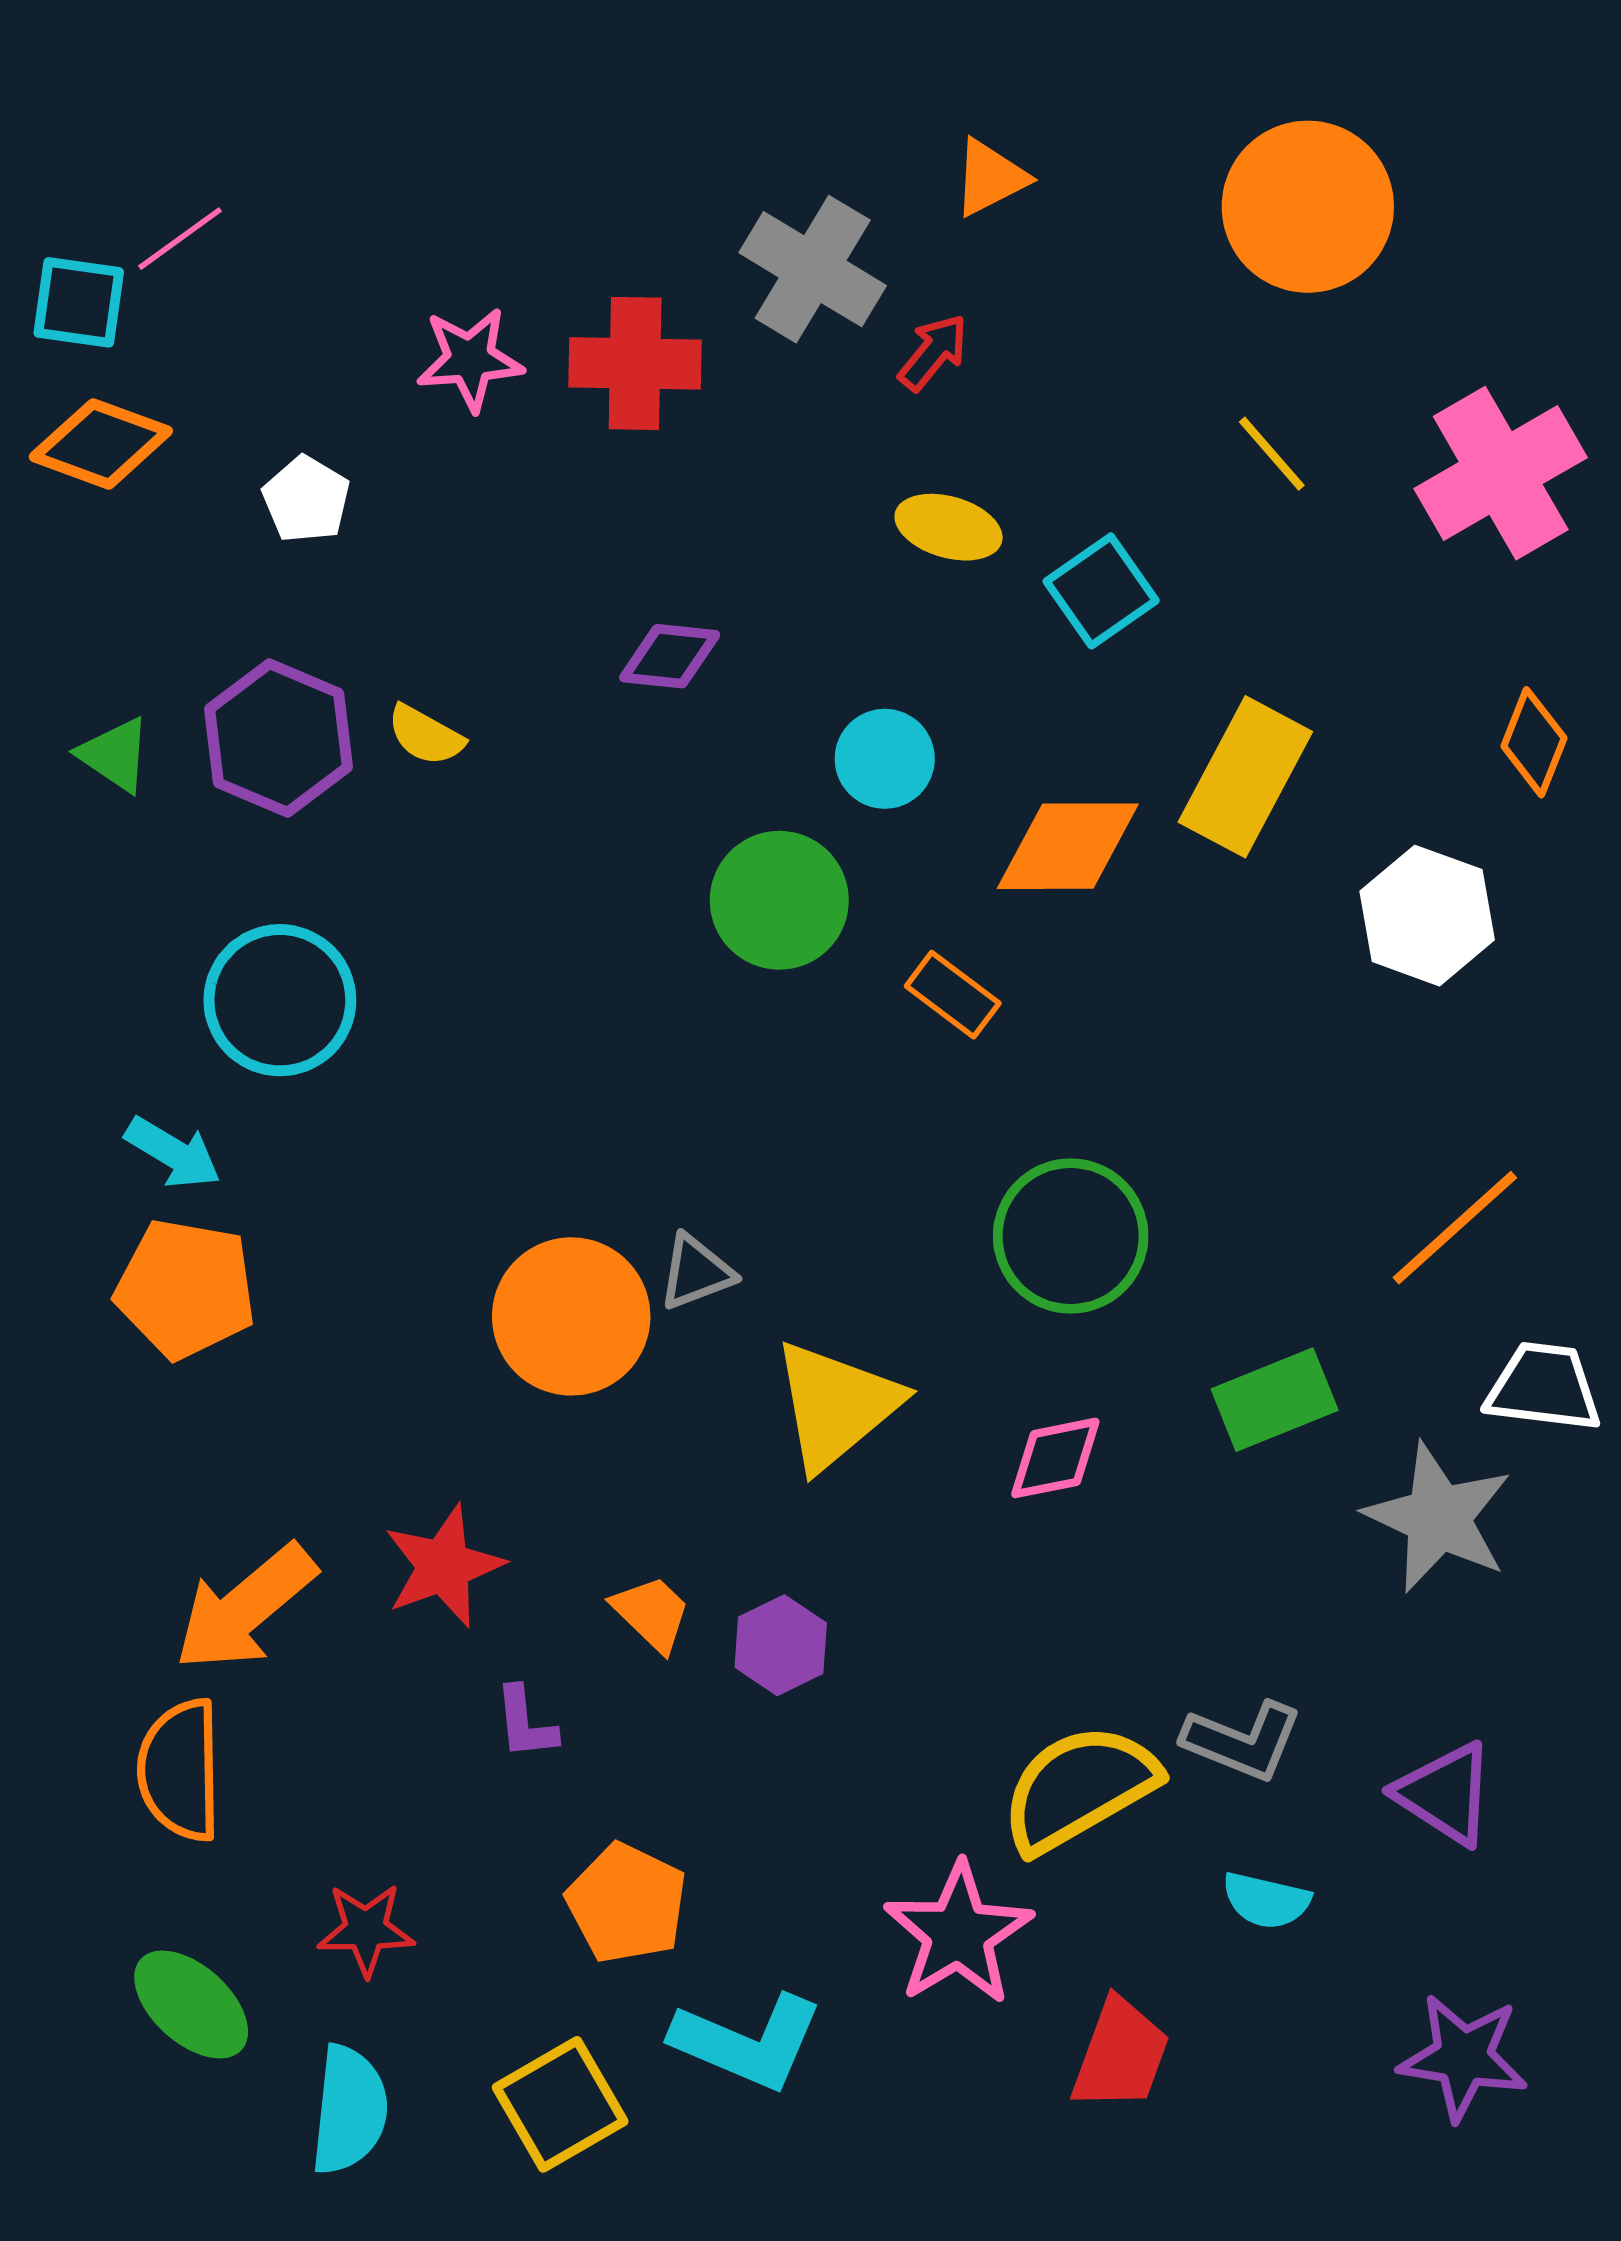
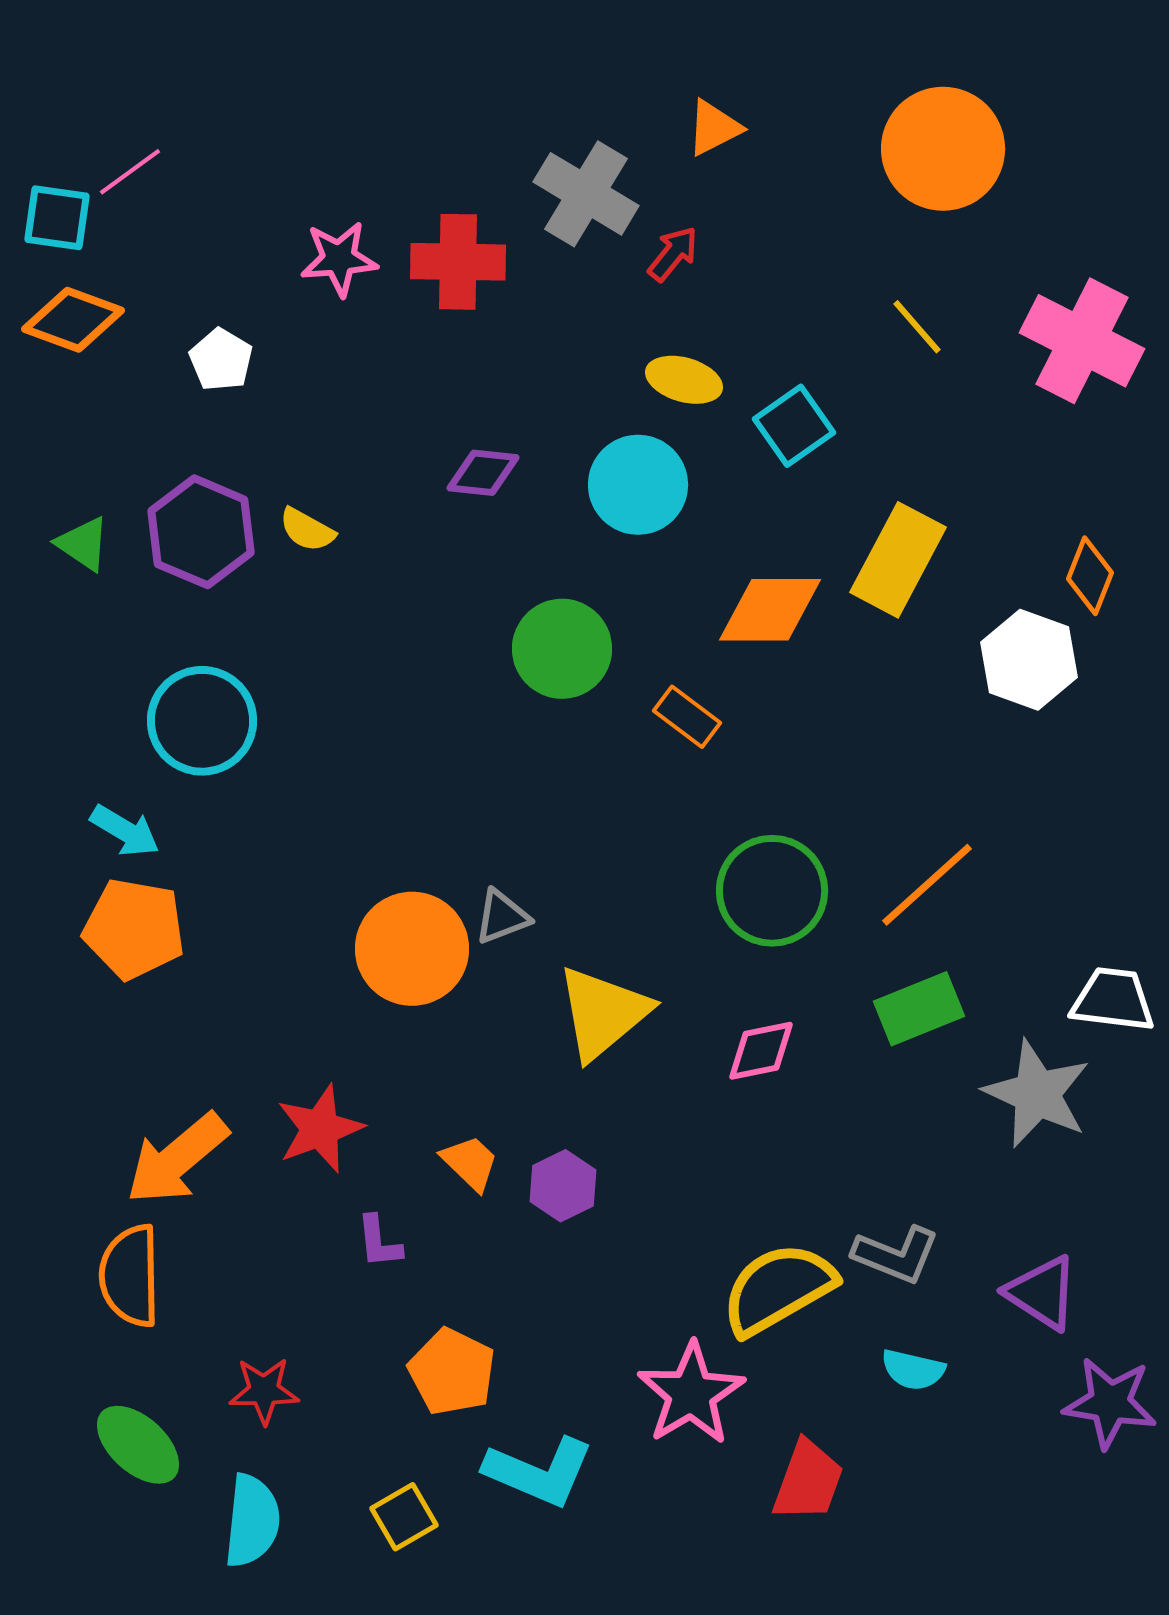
pink cross: (1501, 473) -> (1082, 341), turned -33
orange diamond: (1534, 742) -> (1090, 576), moved
cyan circle: (885, 759) -> (638, 485), moved, size x1.4
orange line: (1455, 1228) -> (927, 885), moved
purple star: (1463, 2057) -> (1110, 1403), moved
yellow square: (560, 2104) -> (404, 1517), size x0.7

